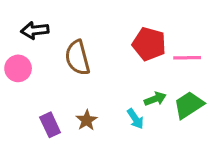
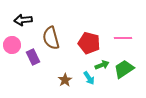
red pentagon: (149, 44) -> (89, 43), moved
brown star: (87, 120) -> (65, 80), moved
purple rectangle: (50, 125) -> (33, 57), moved

